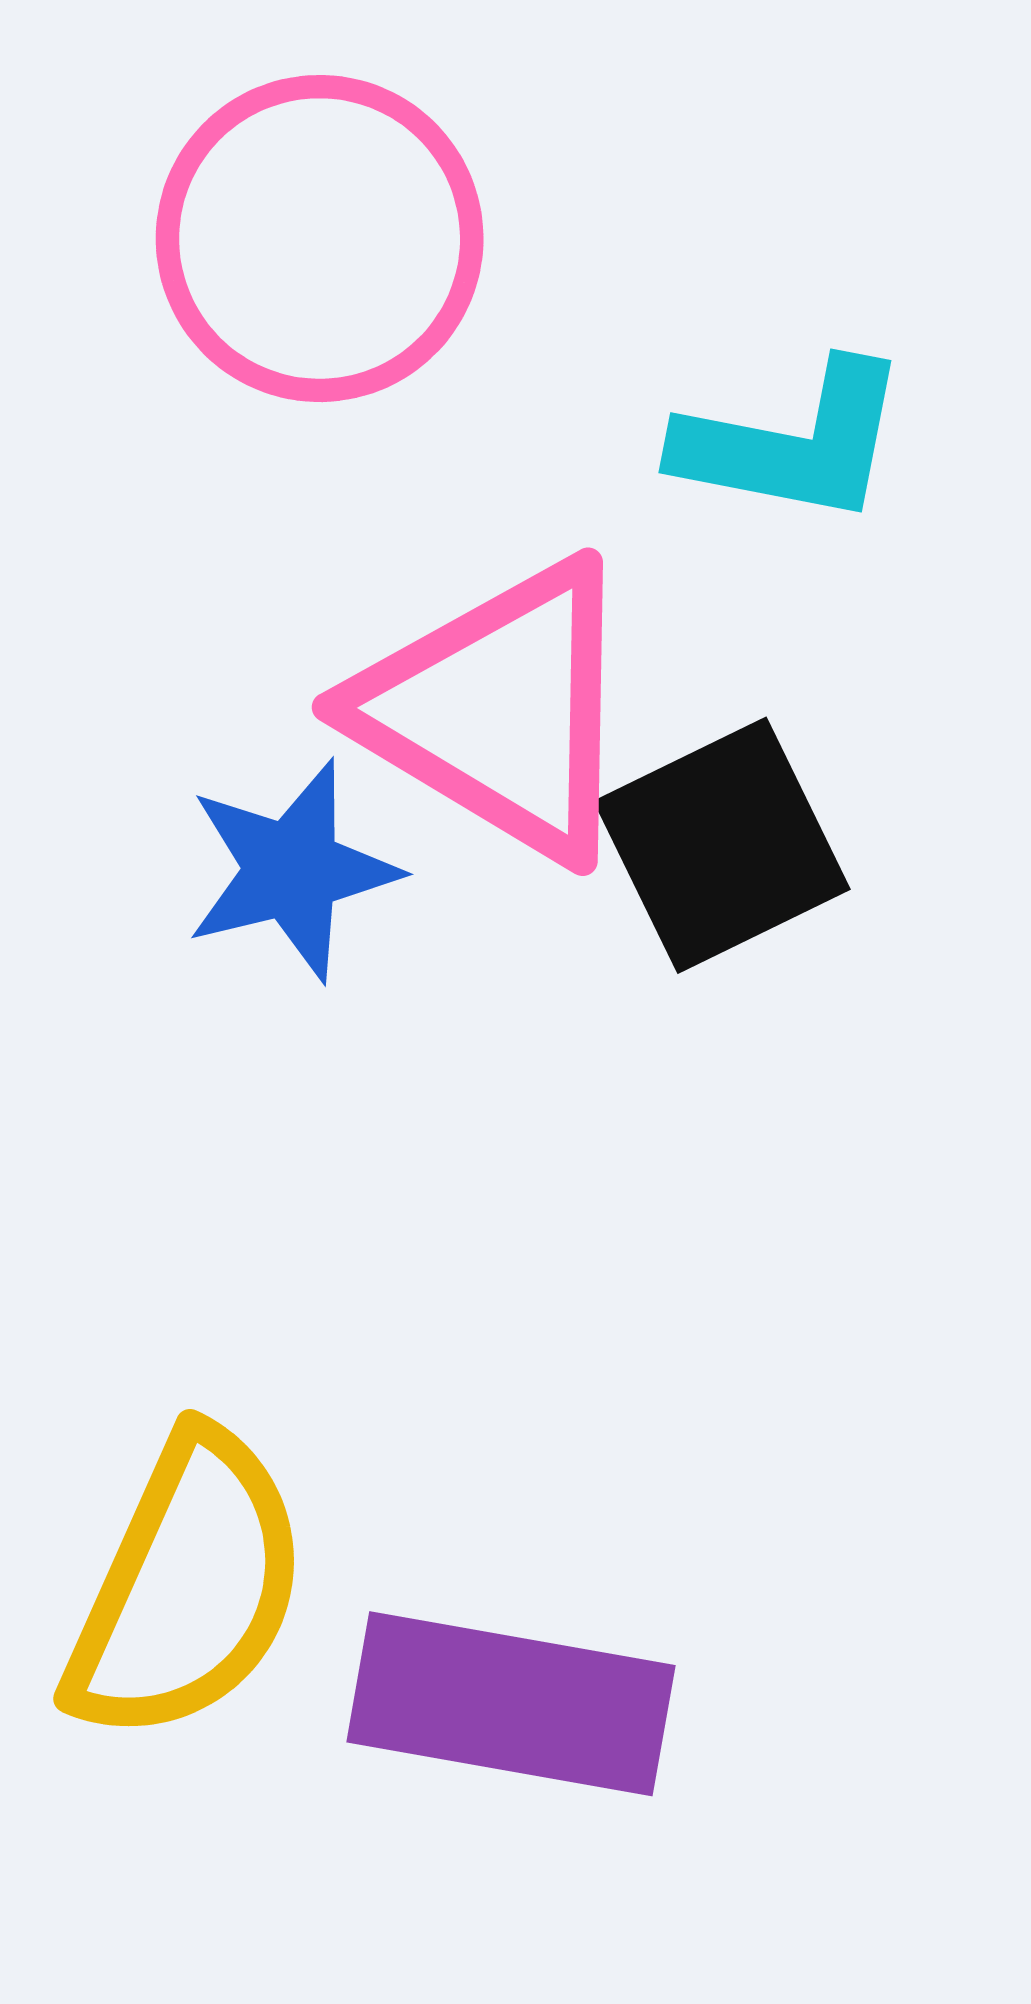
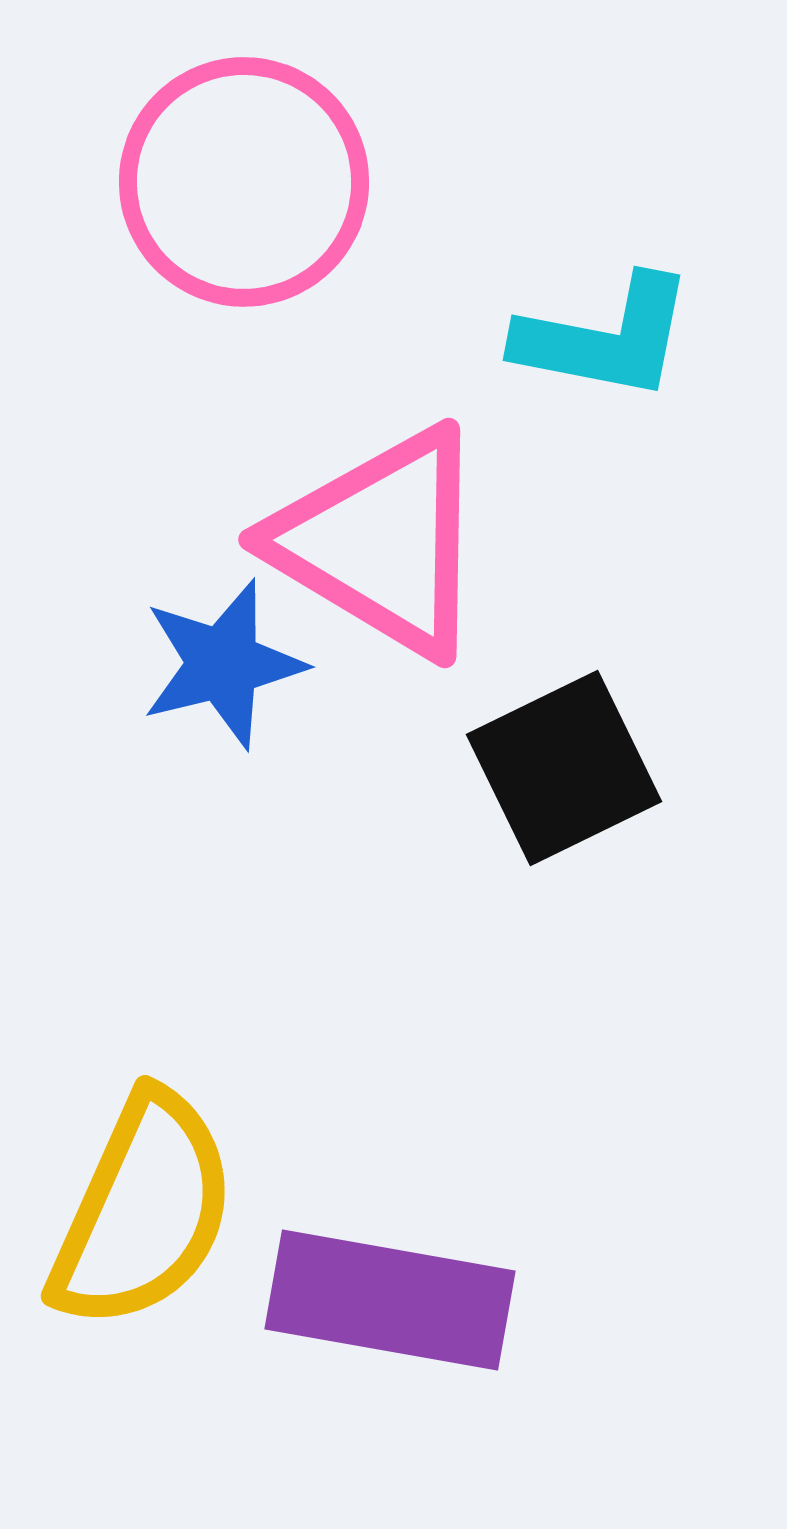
black square: (722, 845) -> (564, 768), moved

